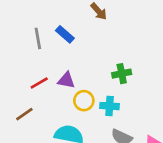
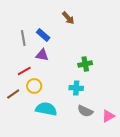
purple triangle: (66, 80) -> (42, 55), moved
yellow circle: (84, 101) -> (34, 86), moved

